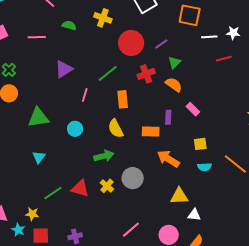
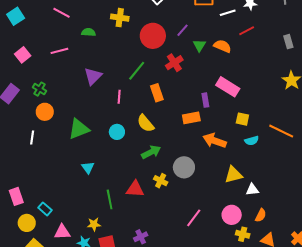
orange semicircle: (174, 85) -> (222, 46), moved
pink rectangle: (193, 109) -> (228, 87), size x1.6
yellow semicircle: (116, 129) -> (146, 123), moved
yellow square: (200, 144) -> (242, 119), turned 32
green line: (53, 193) -> (110, 199), turned -54

